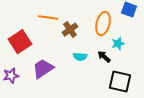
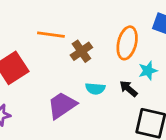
purple trapezoid: (43, 69) -> (62, 105), moved

